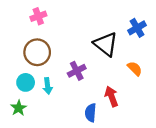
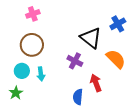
orange semicircle: (135, 69) -> (116, 59), size x1.5
purple cross: (77, 71) -> (75, 61), moved, turned -35

